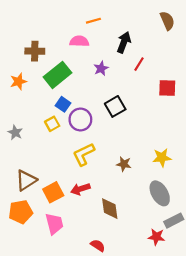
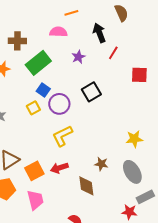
brown semicircle: (167, 21) -> (121, 13), moved
black arrow: (124, 42) -> (99, 33), turned -42
brown star: (124, 164) -> (101, 164), moved

